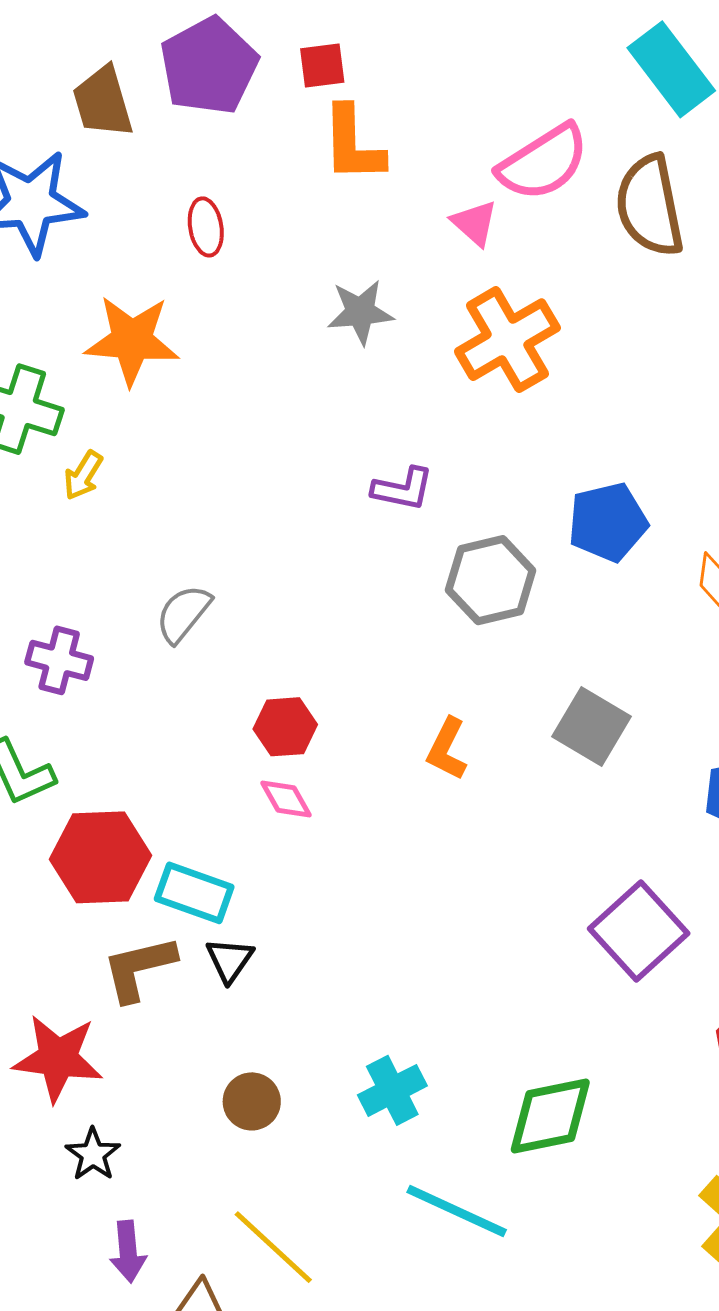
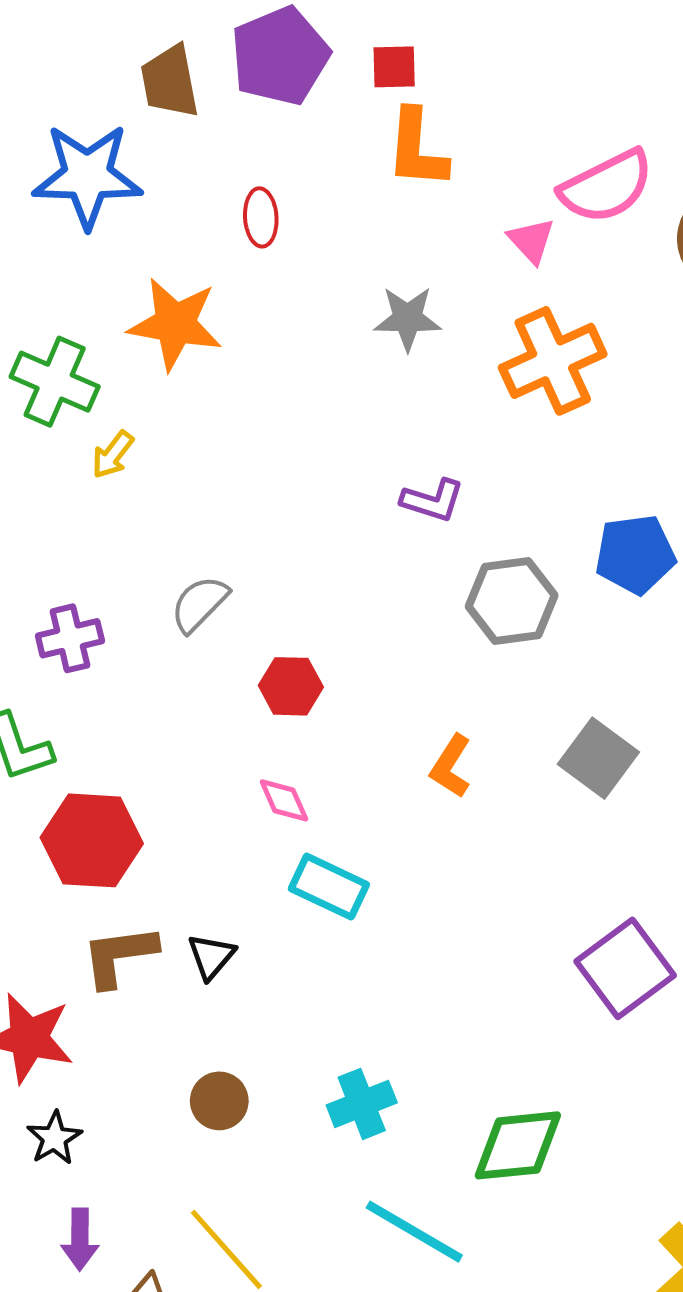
purple cross: (59, 660) -> (70, 638), turned -34
red hexagon: (285, 727) -> (291, 686), moved
cyan rectangle: (194, 893) -> (329, 887), moved

